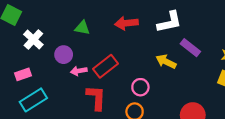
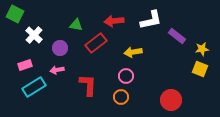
purple rectangle: (190, 48) -> (177, 36), moved
yellow arrow: (166, 62) -> (133, 52), moved, turned -36
red rectangle: (105, 66) -> (96, 43), moved
pink arrow: (79, 71) -> (57, 70), moved

